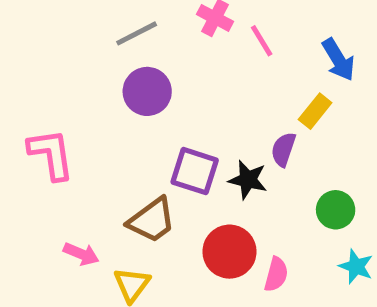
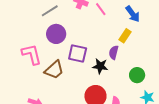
pink L-shape: (51, 154) -> (32, 54), moved
purple square: (195, 171) -> (78, 54), moved
brown trapezoid: (152, 220) -> (54, 70), moved

